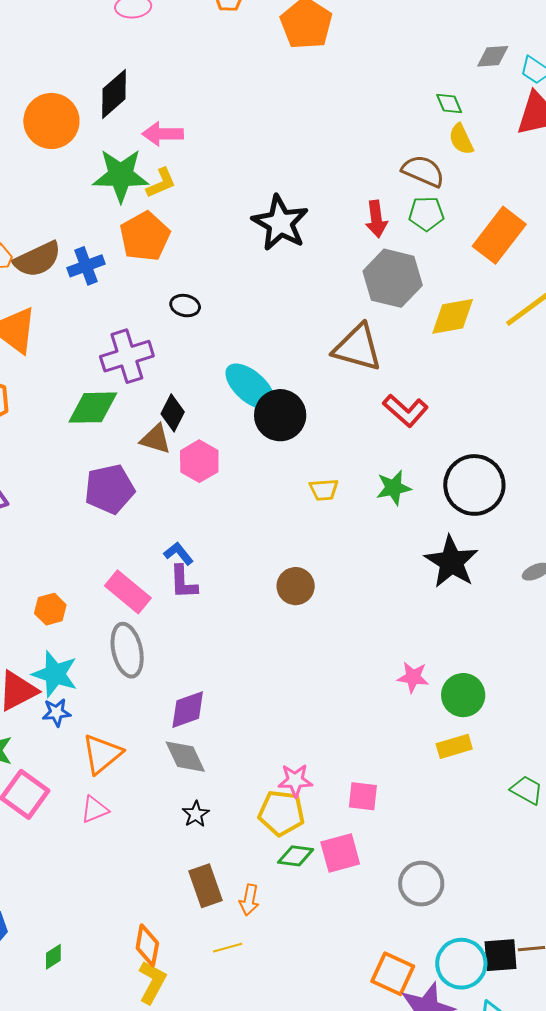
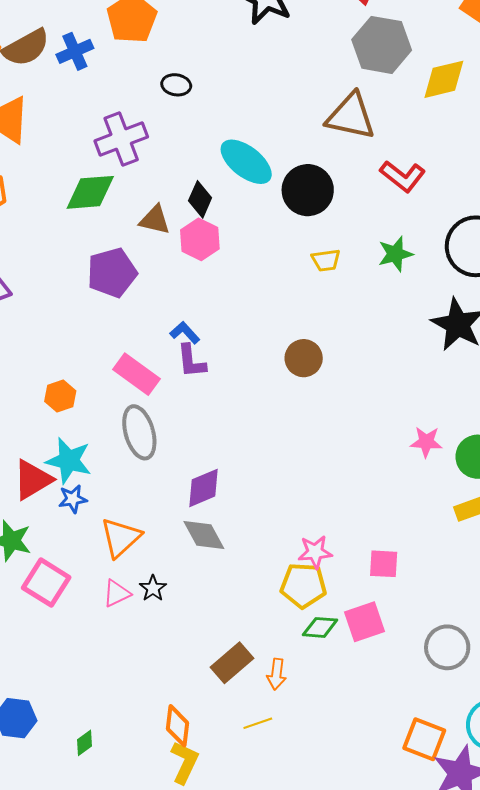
black diamond: (173, 413) -> (200, 199), moved
black circle: (280, 415) -> (308, 190), moved
black star: (196, 814) -> (153, 588), moved
brown rectangle: (206, 886) -> (232, 663), turned 72

